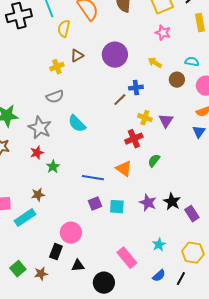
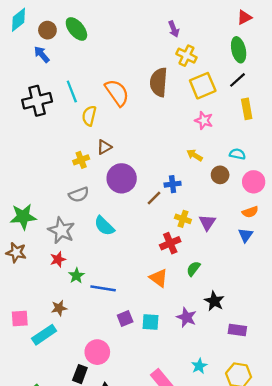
purple circle: (115, 55) -> (122, 178), moved
blue line: (93, 178) -> (103, 288), moved
black star: (172, 202) -> (214, 301), moved
purple rectangle: (192, 214) -> (237, 330), turned -49

